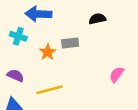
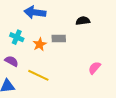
cyan cross: (18, 36) -> (17, 37), moved
yellow line: (50, 90) -> (38, 75), turned 35

